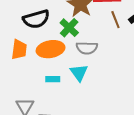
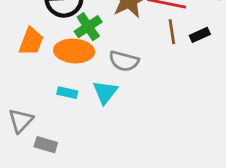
green cross: (69, 28) -> (88, 27), moved

